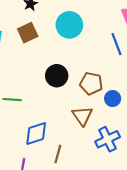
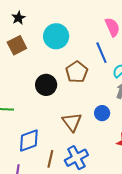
brown pentagon: (91, 83) -> (77, 72), moved, turned 30
blue circle: (113, 99) -> (102, 113), moved
blue cross: (108, 139) -> (76, 158), moved

